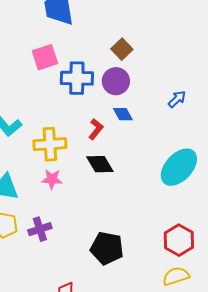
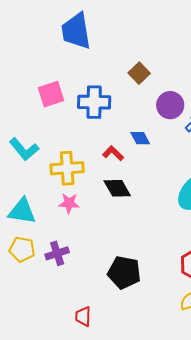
pink square: (45, 57) -> (51, 94), moved
purple circle: (116, 81) -> (170, 105), moved
red L-shape: (96, 129) -> (113, 153), turned -85

